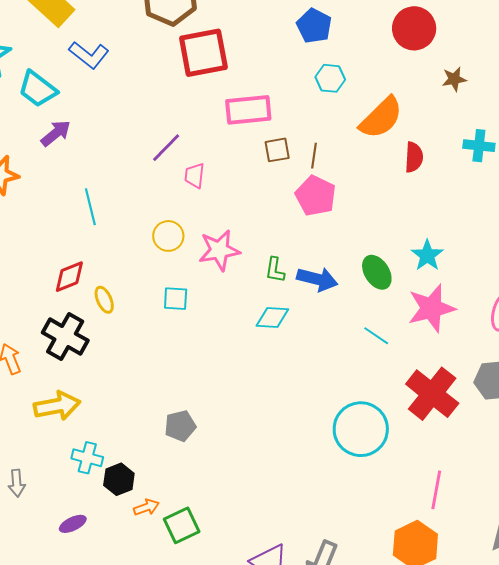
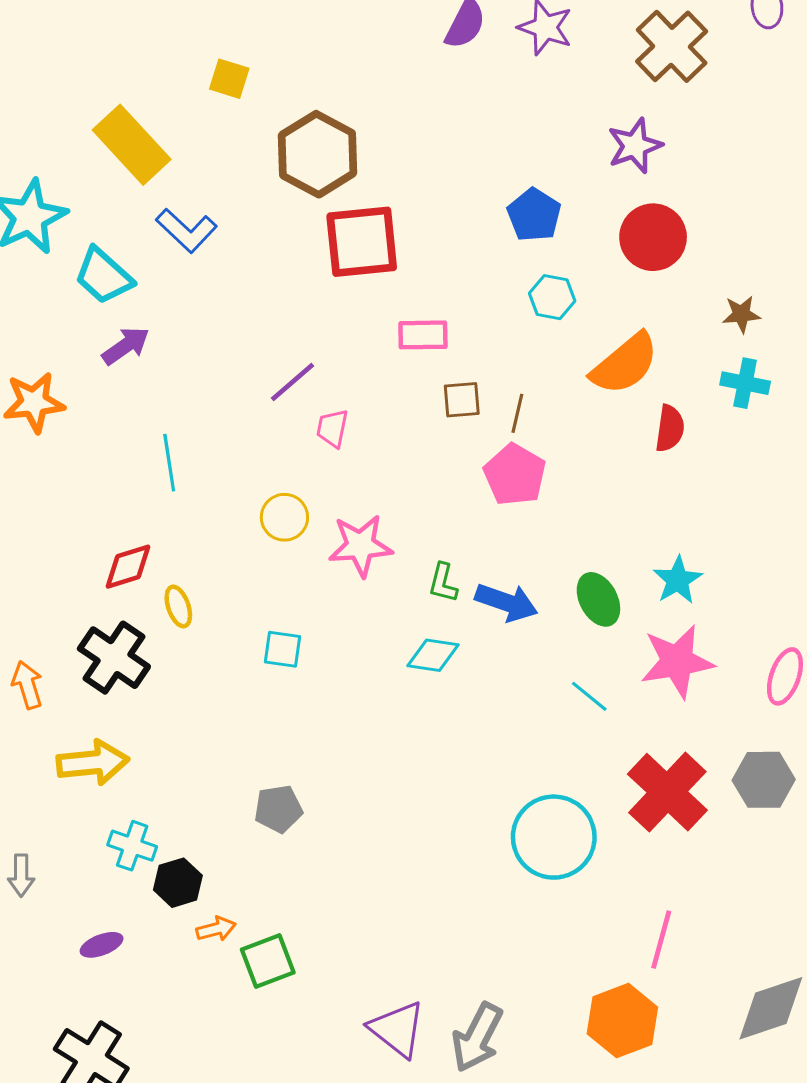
red circle: (414, 28) -> (653, 237), moved
pink rectangle: (248, 110) -> (423, 335), size x0.7
cyan cross: (479, 146) -> (745, 383), moved
cyan square: (176, 299) -> (282, 649), moved

